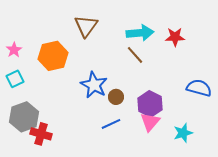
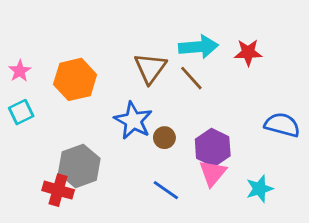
brown triangle: (86, 26) -> (150, 68), moved
gray hexagon: (24, 117) -> (79, 166), moved
blue line: (111, 124) -> (166, 190), moved, turned 60

